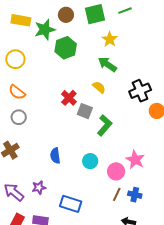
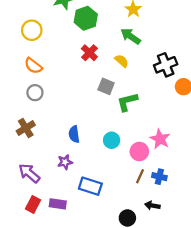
red cross: (69, 98) -> (89, 53), moved
green L-shape: (105, 125) -> (127, 102), turned -145
purple star: (39, 187) -> (65, 162), moved

